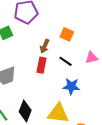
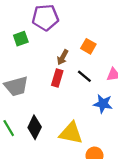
blue star: (71, 86) -> (103, 104), moved

